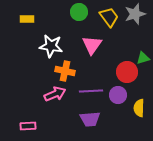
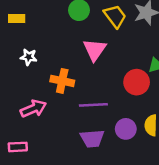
white star: (51, 46) -> (29, 57), moved, size x0.6
pink arrow: (55, 94) -> (33, 109), moved
purple circle: (118, 95) -> (126, 129), moved

